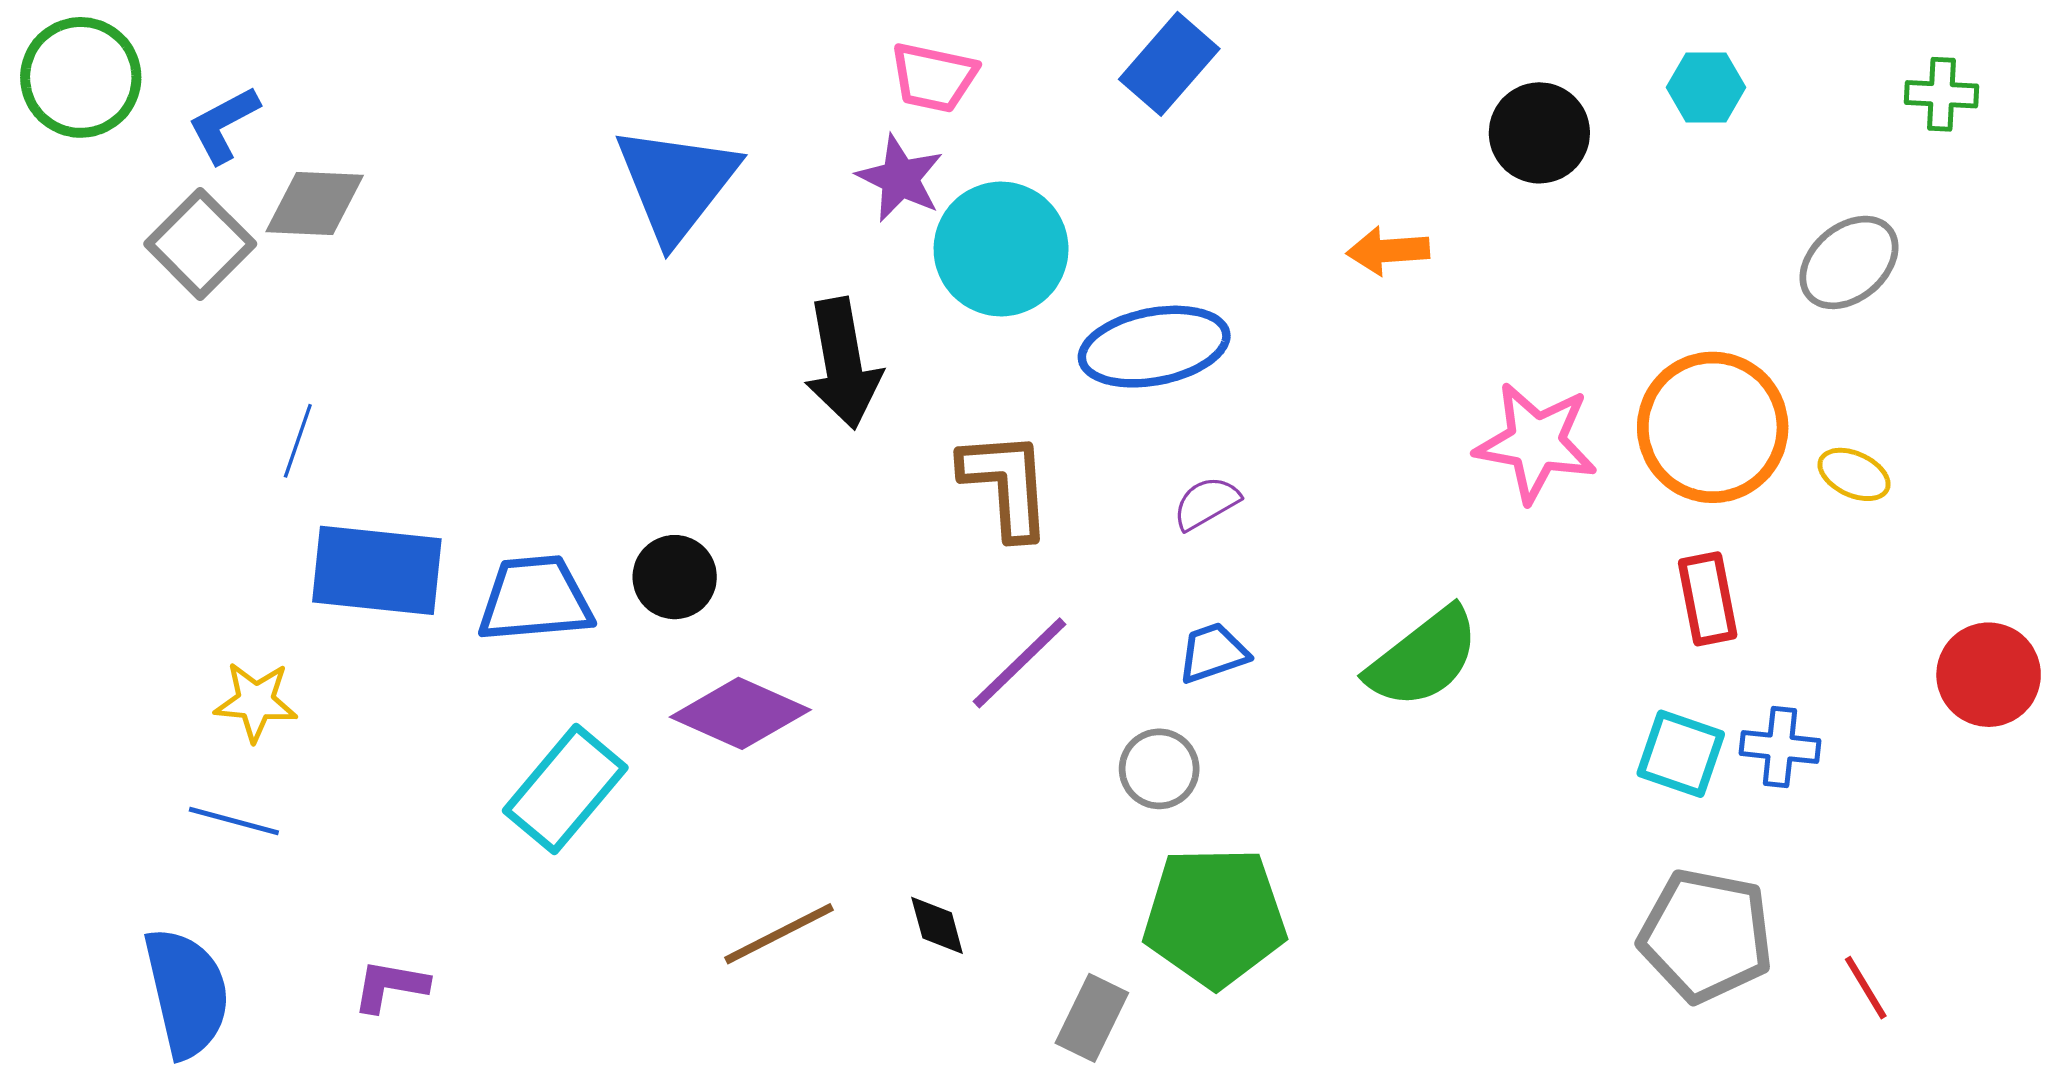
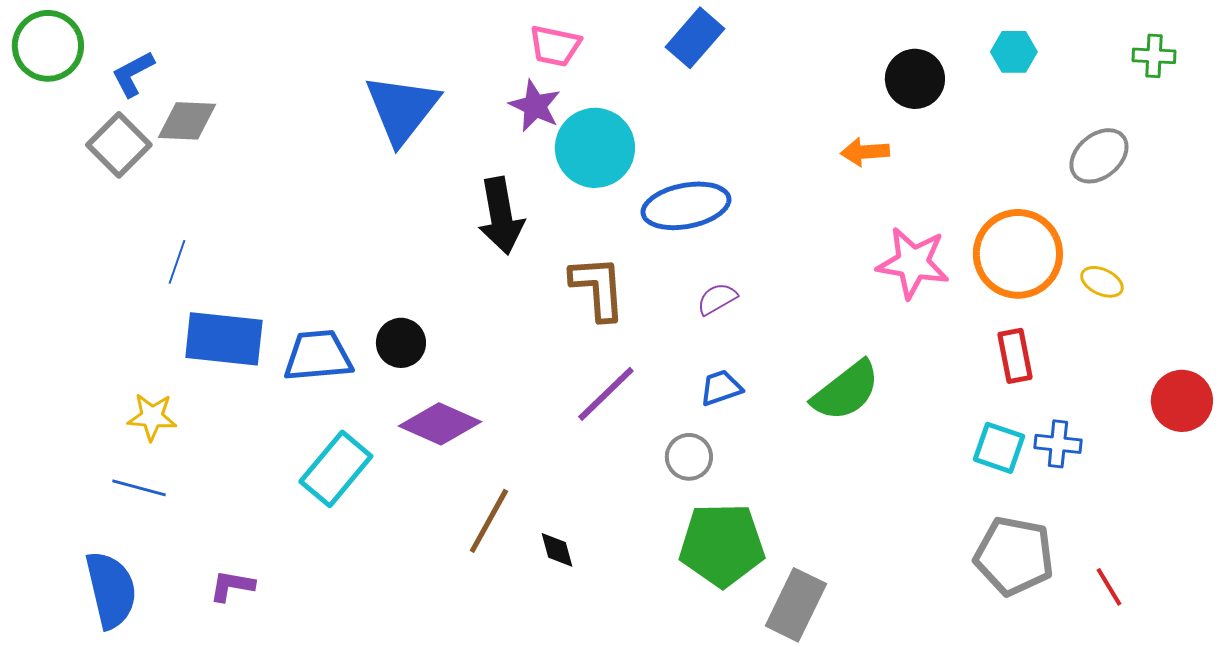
orange arrow: (1388, 251) -> (865, 152), moved
brown line: (779, 934) -> (489, 521), moved, turned -34
gray rectangle: (1092, 1018) -> (796, 605), moved, size x1.4

